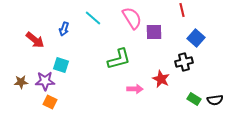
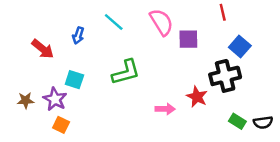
green L-shape: (119, 59) -> (126, 72), moved
black cross: (184, 62) -> (225, 76), size x1.4
purple star: (45, 81) -> (55, 99), turned 30

